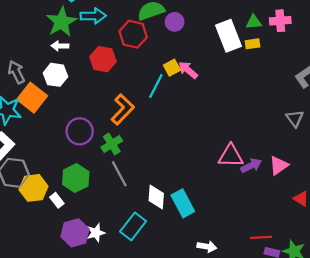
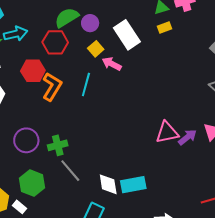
white rectangle: (228, 36) -> (127, 35), moved
yellow square: (172, 68) -> (96, 49), moved
orange L-shape: (123, 109) -> (52, 87), moved
green cross: (112, 144) -> (58, 145), turned 30
cyan rectangle: (183, 203) -> (133, 185), turned -60

